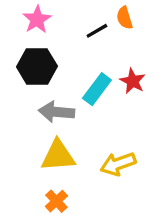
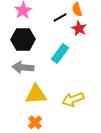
red star: (133, 81) -> (79, 28), moved
gray arrow: (56, 112) -> (23, 67), moved

